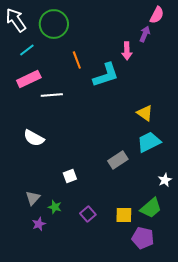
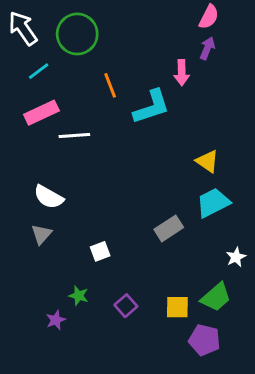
pink semicircle: (157, 15) -> (209, 17), moved
gray triangle: (33, 198) -> (41, 234), moved

